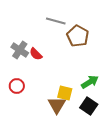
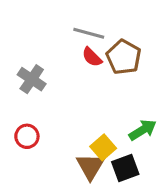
red semicircle: (36, 54) -> (92, 57), moved
yellow square: (65, 93) -> (103, 147), turned 35
black square: (89, 106) -> (125, 168), moved, turned 36

